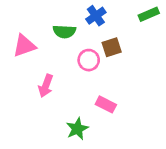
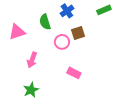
green semicircle: (64, 31) -> (45, 22), turned 70
green star: (77, 129) -> (31, 90), moved

